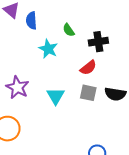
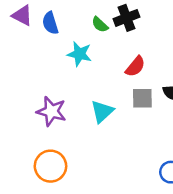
black cross: (98, 42) -> (126, 18), moved
cyan triangle: (56, 96) -> (102, 111), turned 30

